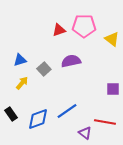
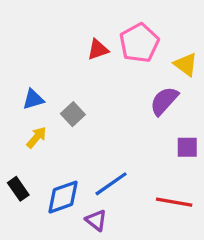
pink pentagon: (84, 26) -> (139, 43), turned -30
purple semicircle: (71, 61) -> (164, 101), moved, turned -36
purple triangle: (85, 133) -> (96, 220), moved

